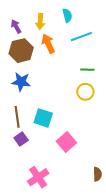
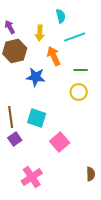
yellow arrow: (40, 21) -> (40, 33), moved
orange arrow: (48, 44) -> (54, 56), moved
blue star: (21, 82) -> (36, 77), moved

